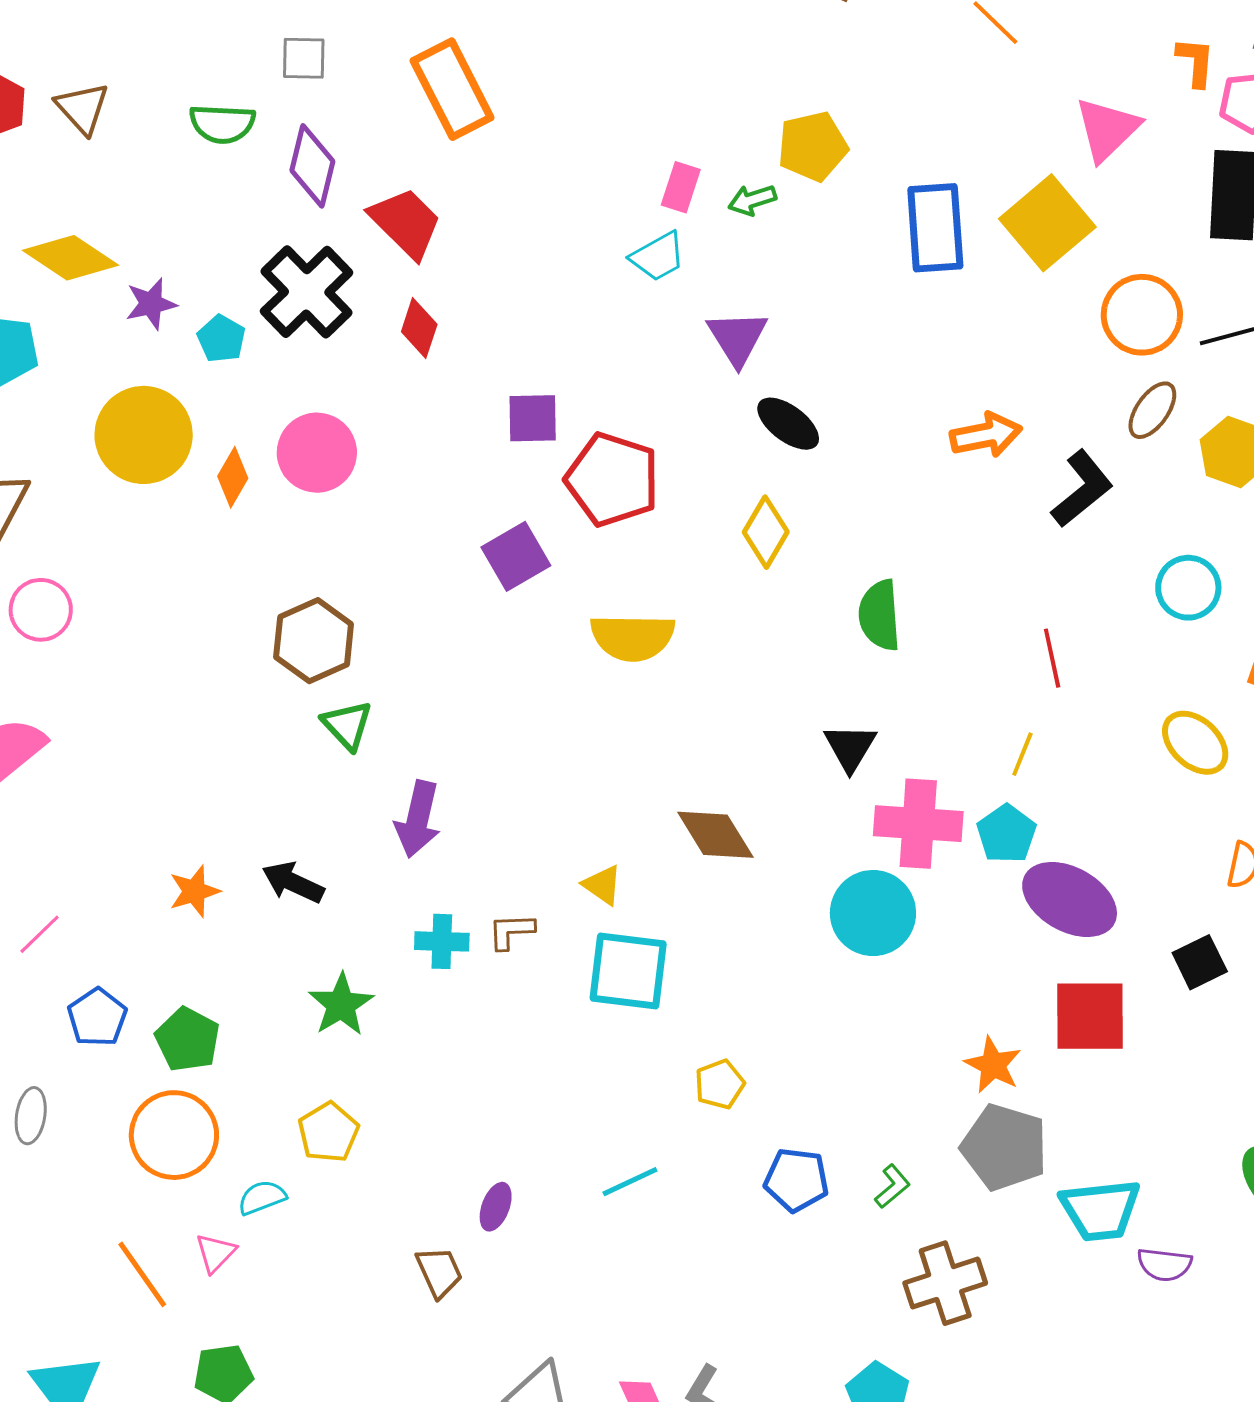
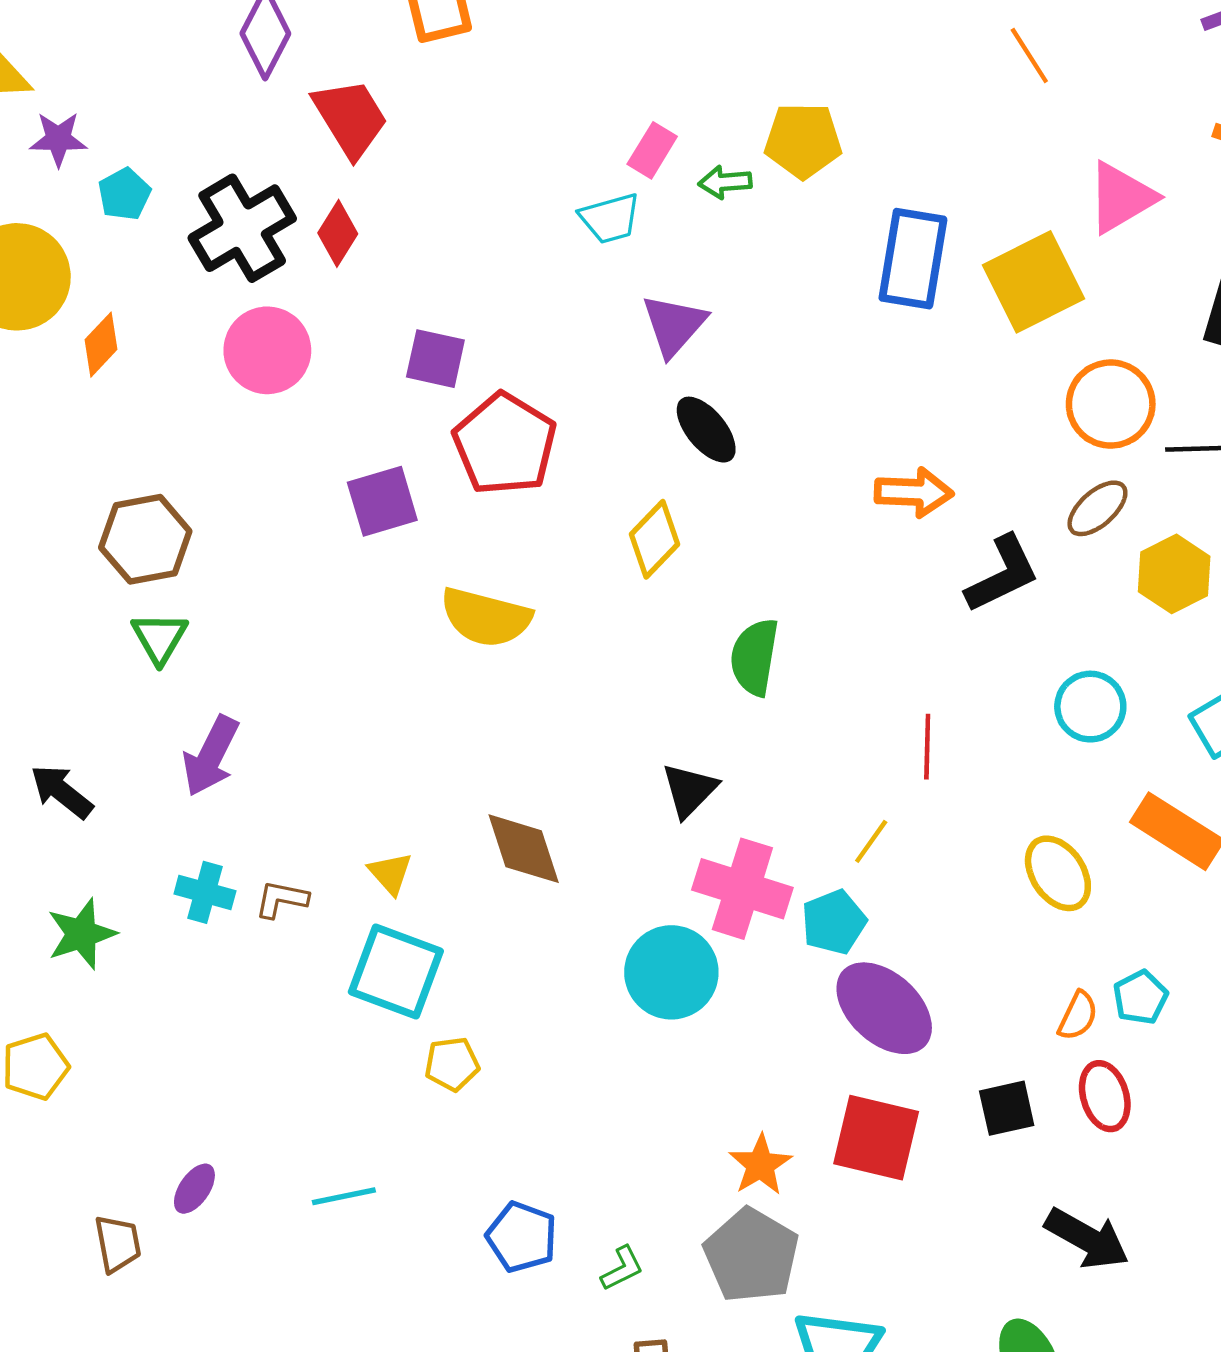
black cross: (307, 292) -> (242, 228), moved
pink circle: (317, 453) -> (267, 350), moved
yellow pentagon: (720, 1084) -> (452, 1064), moved

